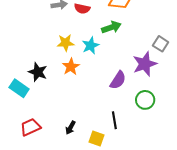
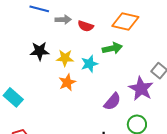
purple star: (145, 64) -> (141, 89), turned -30
black star: (38, 72) -> (40, 51), moved, turned -30

